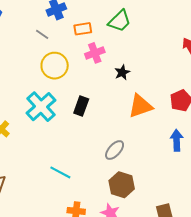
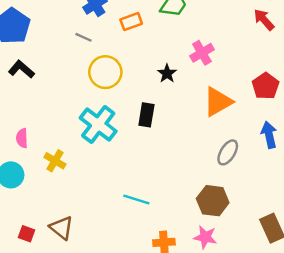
pink cross: (95, 53) -> (202, 53), moved
black star: (122, 72) -> (167, 73), moved
gray ellipse: (115, 150) -> (228, 152), moved

